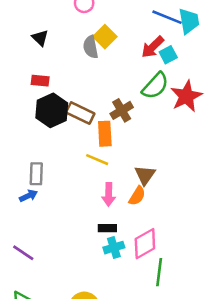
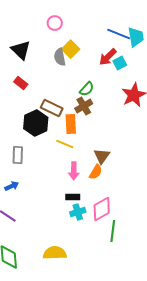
black triangle: (40, 38) -> (21, 50), size x1.5
red rectangle: (40, 81) -> (21, 83), turned 32
green semicircle: (155, 86) -> (87, 89), moved, size x0.7
black hexagon: (52, 110) -> (36, 123), moved
blue arrow: (28, 196) -> (12, 186), moved

